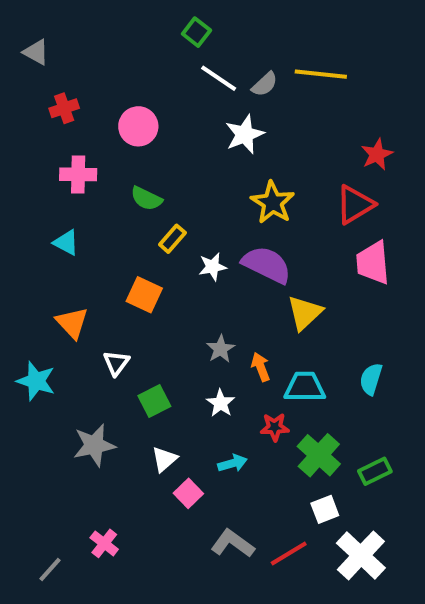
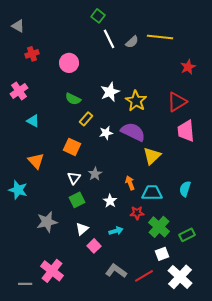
white line: (219, 78) -> (109, 39), turned 30
white star: (245, 134) -> (110, 92), moved
red star: (377, 154) -> (188, 67), moved
pink cross: (78, 174) -> (19, 91), moved, turned -36
gray star: (221, 349) -> (95, 174), moved
white triangle: (116, 363) -> (74, 178), moved
pink cross: (104, 543) -> (52, 271), size x1.6
gray line: (50, 570) -> (25, 284), turned 48

